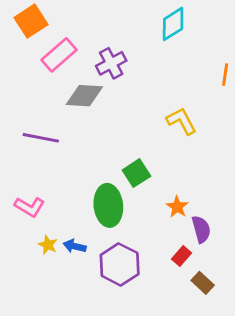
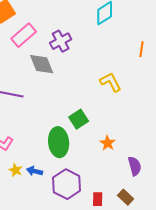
gray diamond: (84, 96) -> (42, 64), turned 64
purple semicircle: (201, 229) -> (135, 166), moved
red rectangle: (181, 256) -> (98, 199), moved, turned -40

